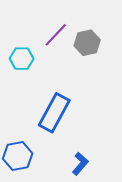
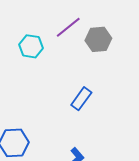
blue rectangle: (54, 113) -> (81, 99), moved, size x0.6

